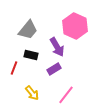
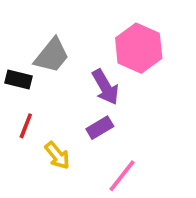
black rectangle: (31, 55) -> (18, 80), moved
yellow arrow: (32, 93) -> (57, 155), moved

